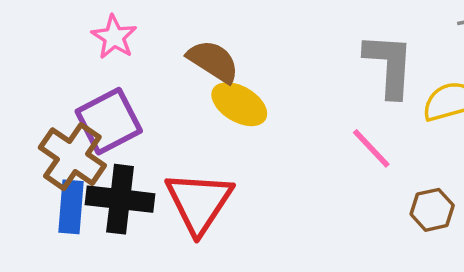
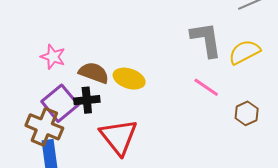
brown semicircle: (213, 61) -> (94, 73), moved
black cross: (120, 199) -> (87, 100), moved, size x0.7

